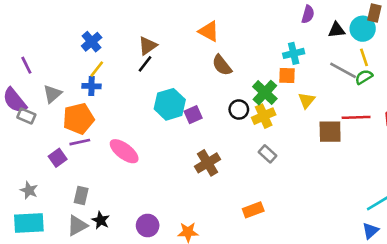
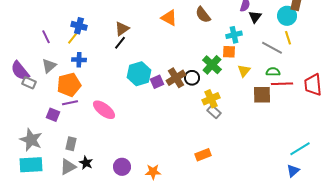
black triangle: (337, 30) -> (255, 17), moved, turned -48
blue cross: (92, 42) -> (79, 26), turned -35
purple line: (26, 65) -> (46, 37), moved
brown semicircle: (222, 65) -> (203, 15), moved
yellow line: (97, 69) -> (73, 38), moved
green semicircle: (364, 77) -> (273, 72), moved, turned 32
yellow cross: (264, 116) -> (211, 99), moved
purple square: (58, 158) -> (53, 115), turned -32
brown cross: (208, 163) -> (176, 78), moved
gray star: (29, 190) -> (31, 140), size x1.6

